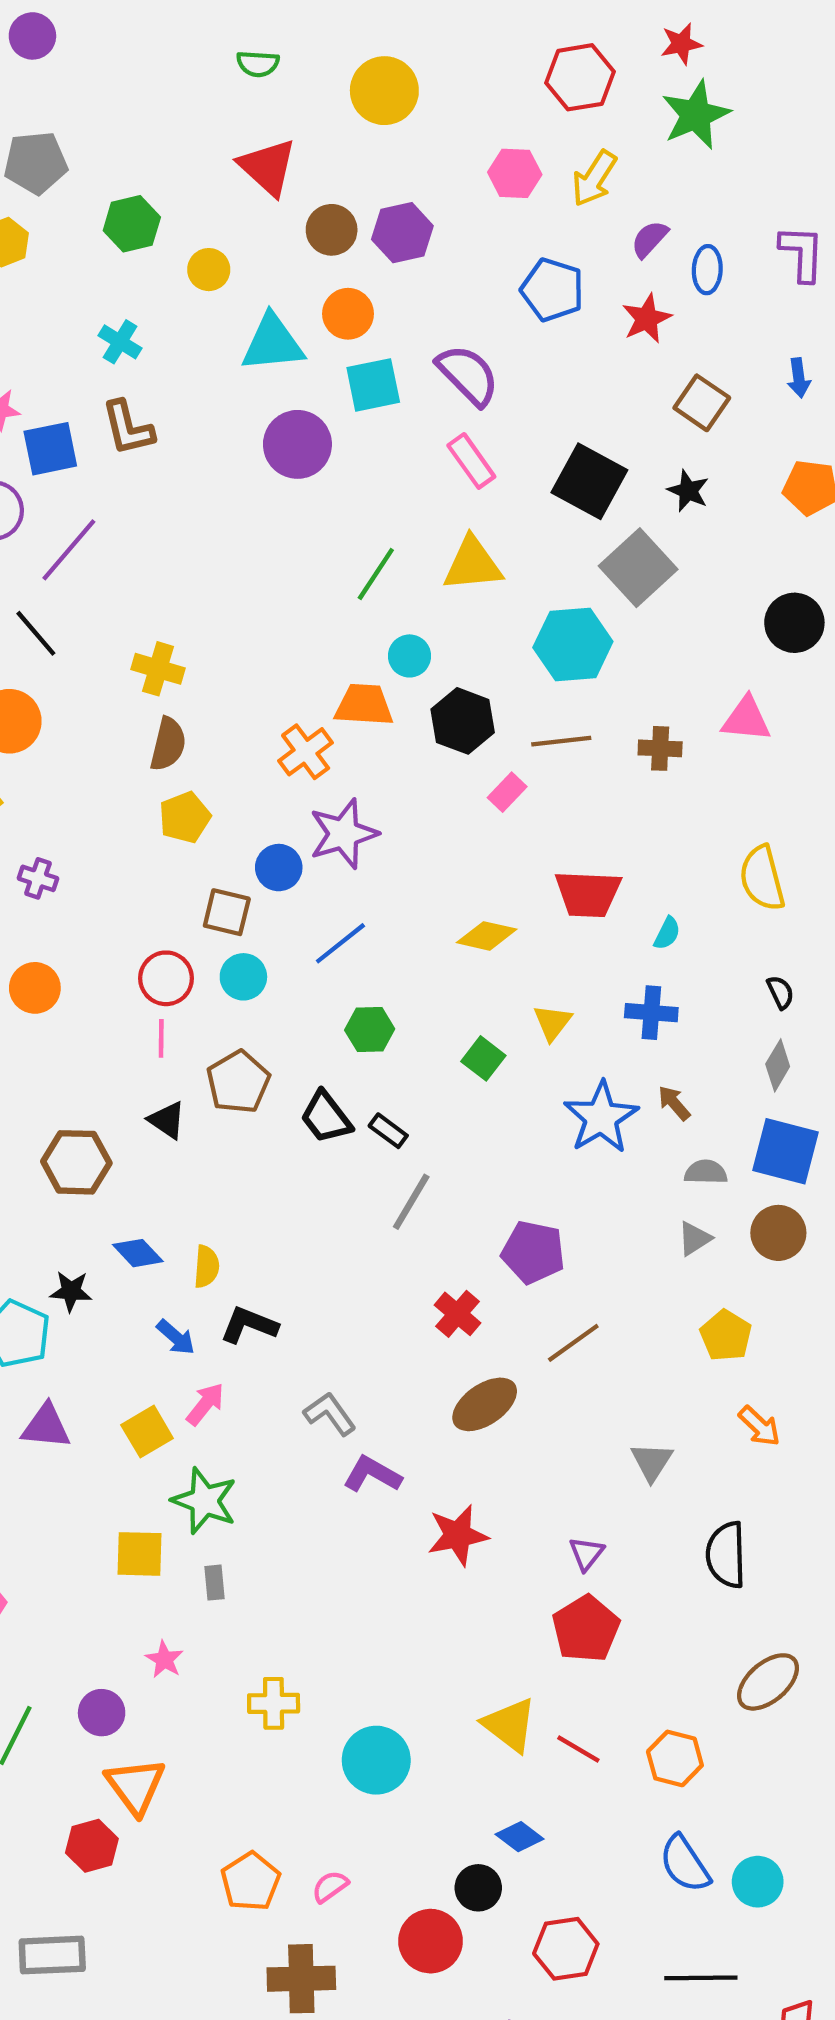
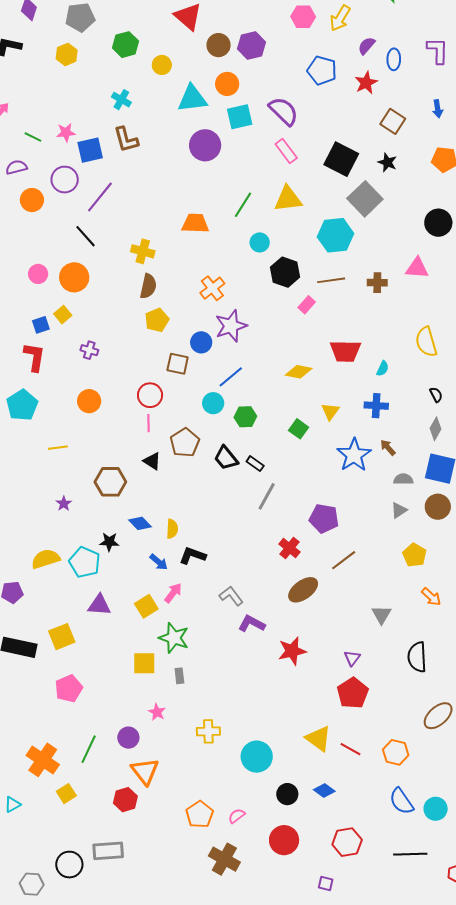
orange trapezoid: (364, 705) -> (195, 223), moved
cyan circle: (243, 977) -> (213, 403), moved
black circle: (478, 1888) -> (287, 794), moved
brown cross: (301, 1979) -> (224, 859), turned 32

